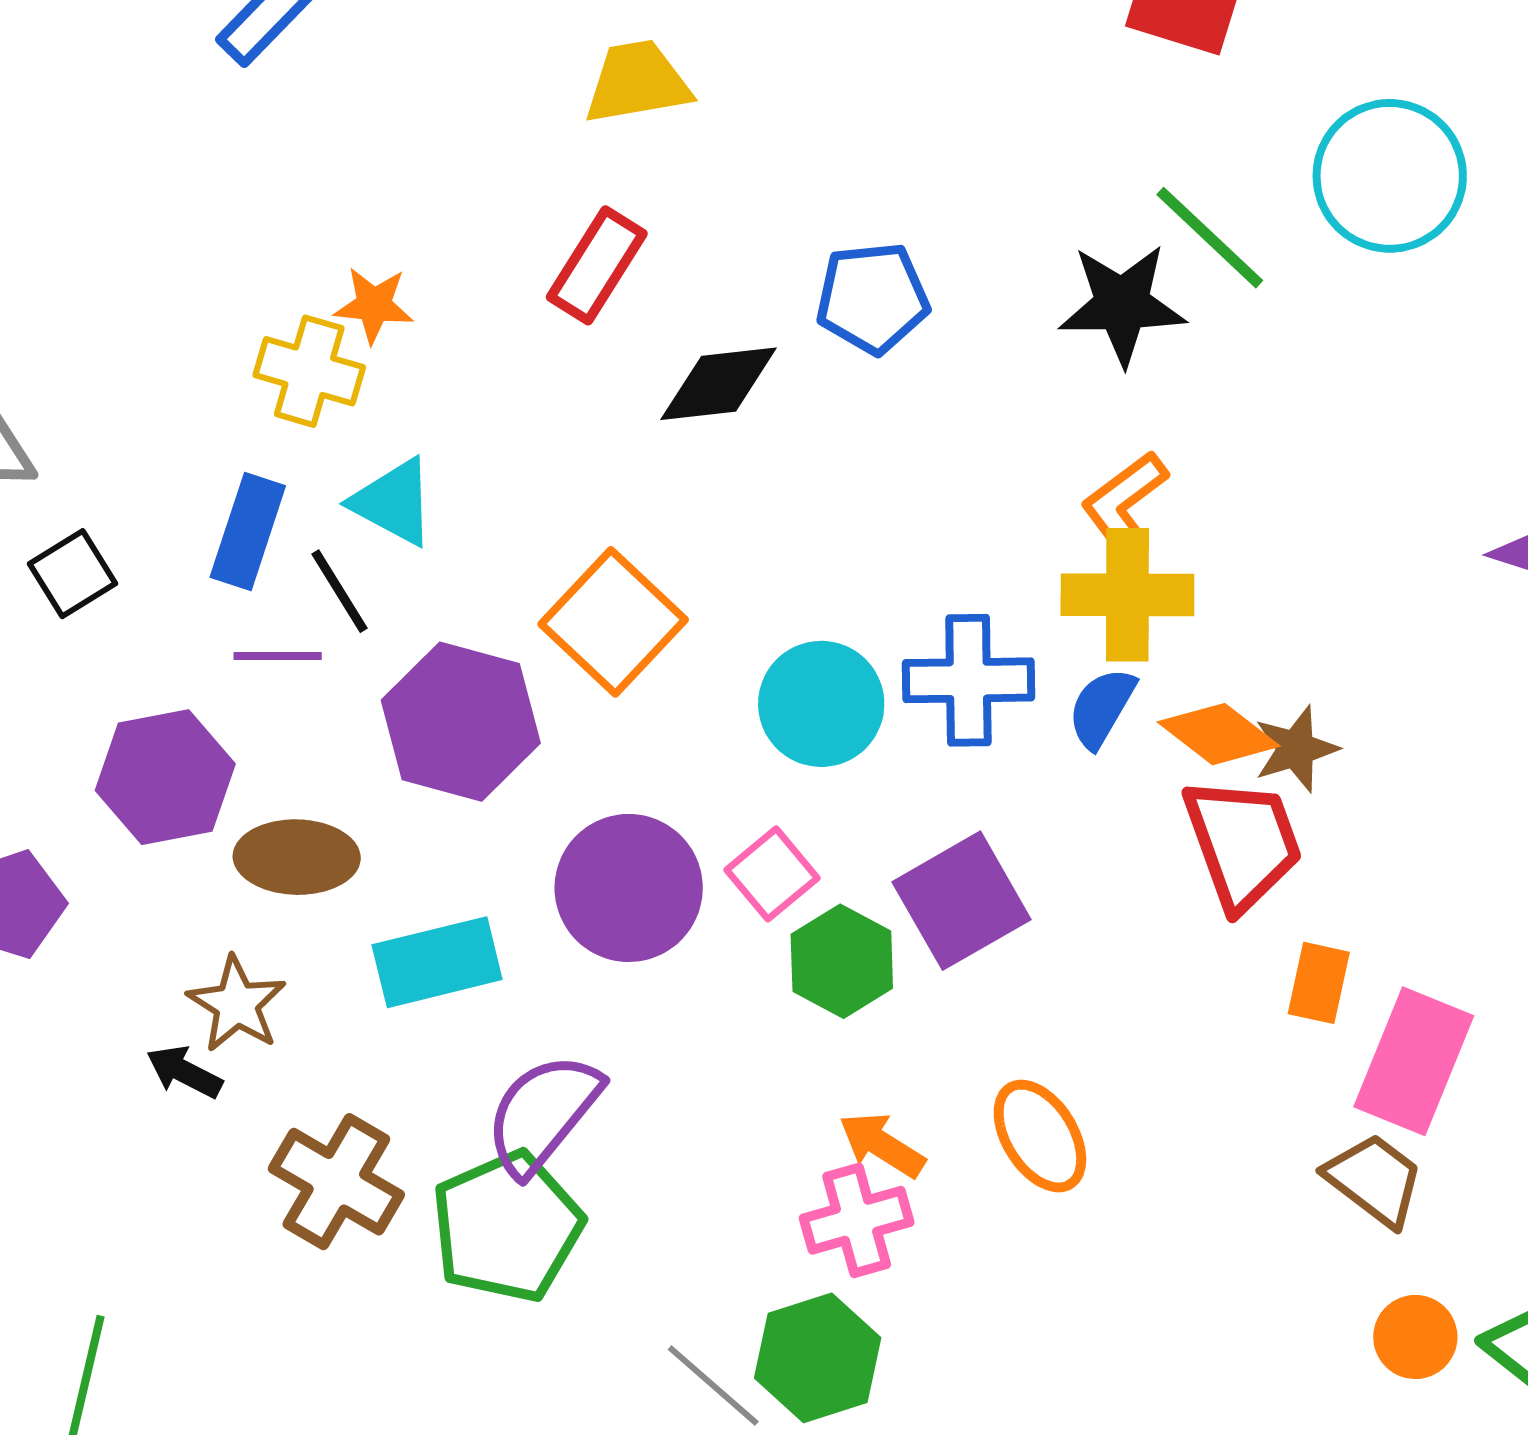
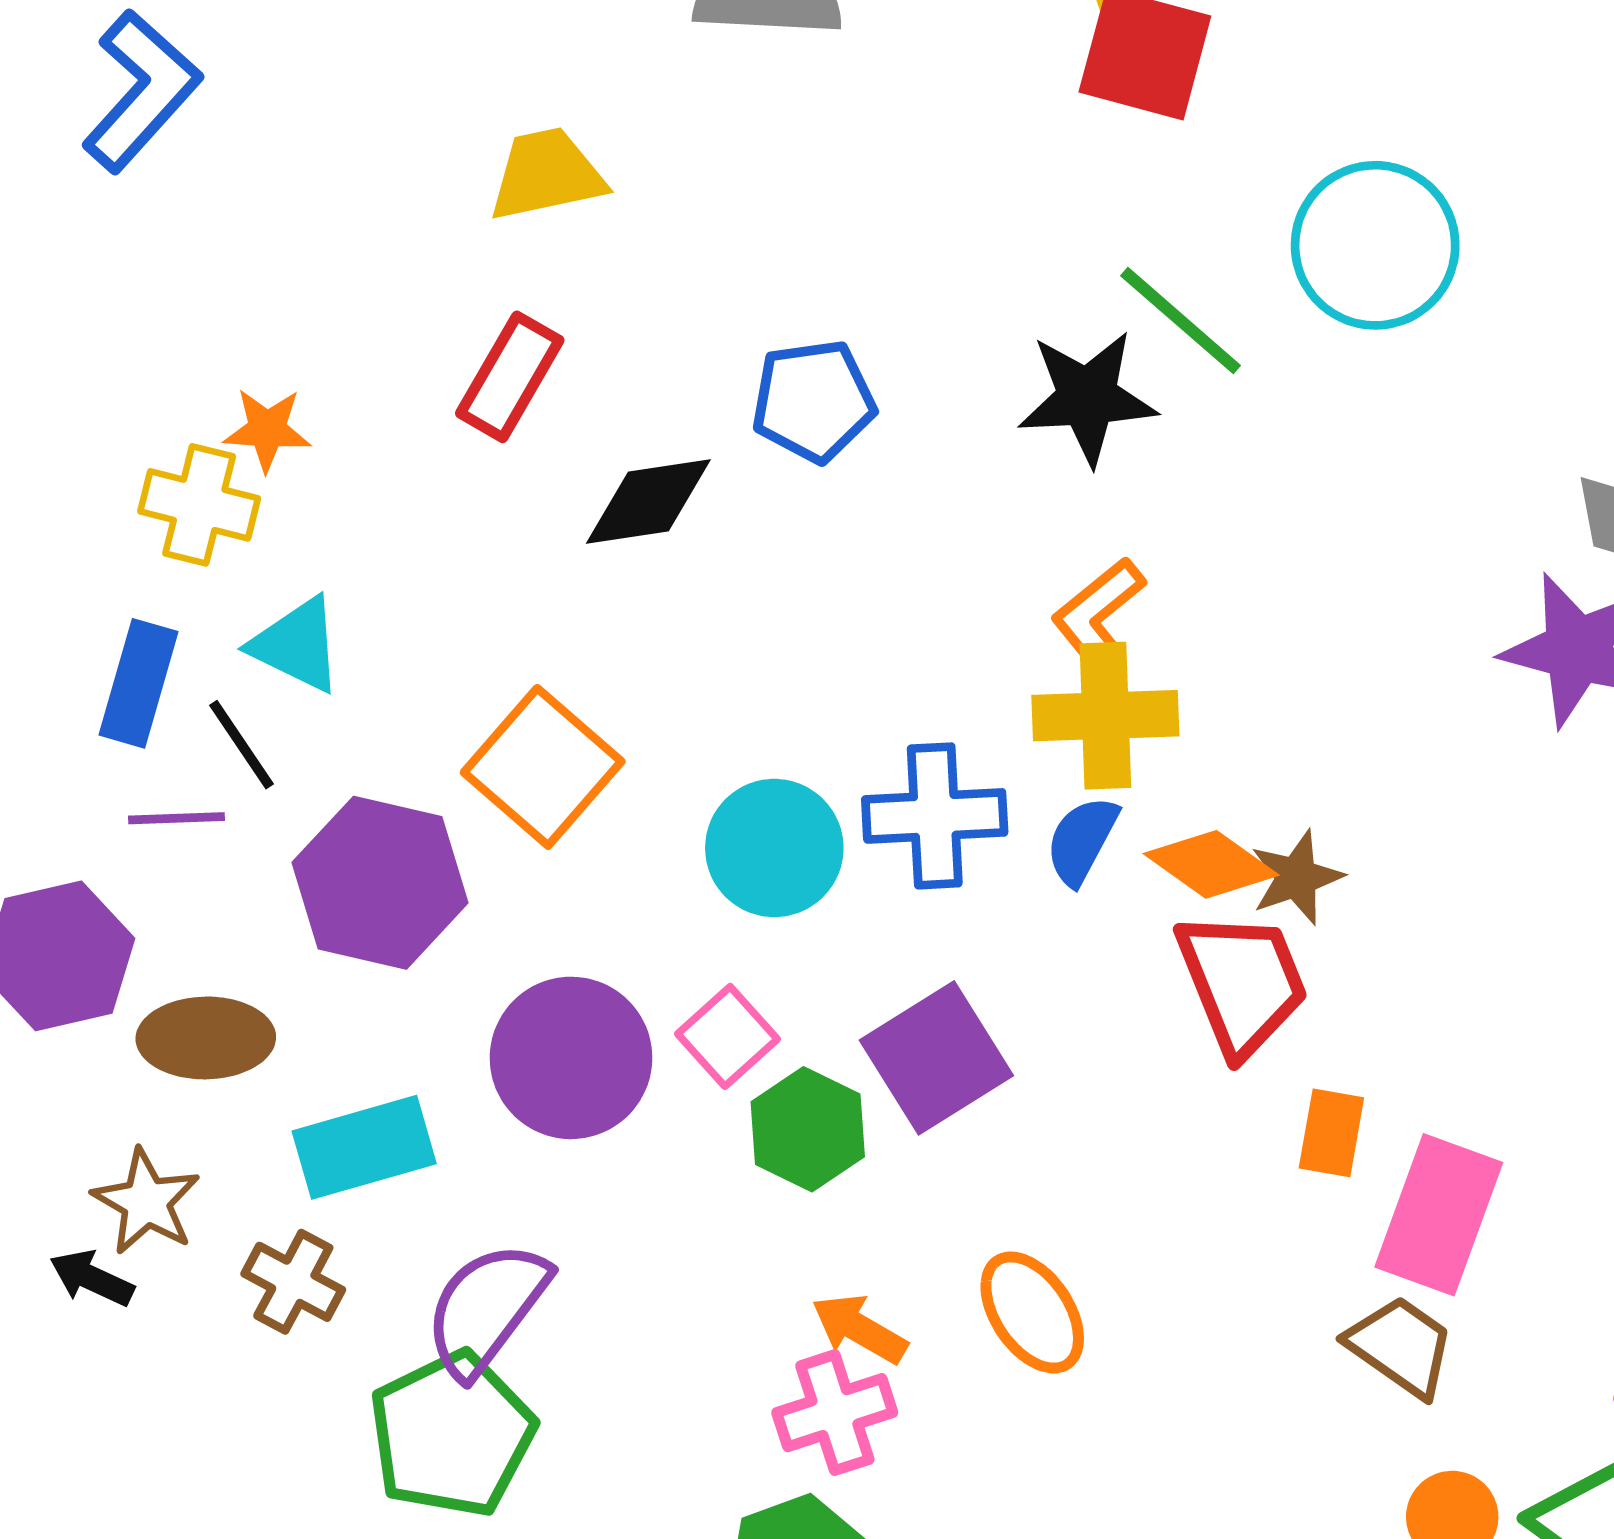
brown cross: (336, 1182) -> (293, 1282), moved, size x0.7

